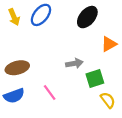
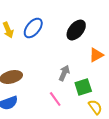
gray arrow: (74, 63) -> (64, 73), turned -56
pink line: (50, 93) -> (55, 99), moved

